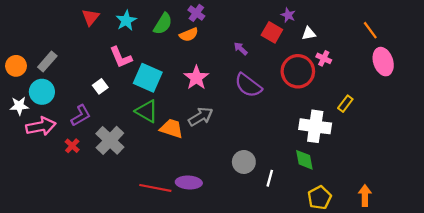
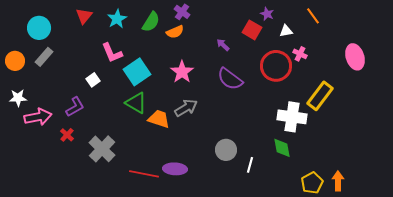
orange line: (370, 30) -> (313, 16), moved
cyan square: (148, 78) -> (137, 72), turned 32
cyan circle: (42, 92) -> (39, 28), moved
yellow rectangle: (345, 104) -> (320, 96), size x1.8
gray cross: (110, 140) -> (102, 149), moved
yellow pentagon: (319, 198) -> (312, 183), moved

